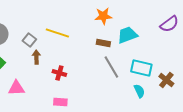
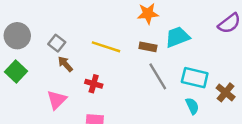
yellow line: (57, 33) -> (106, 47), moved
brown arrow: (36, 57) -> (65, 64), turned -40
pink triangle: (16, 88) -> (57, 100), moved, turned -42

